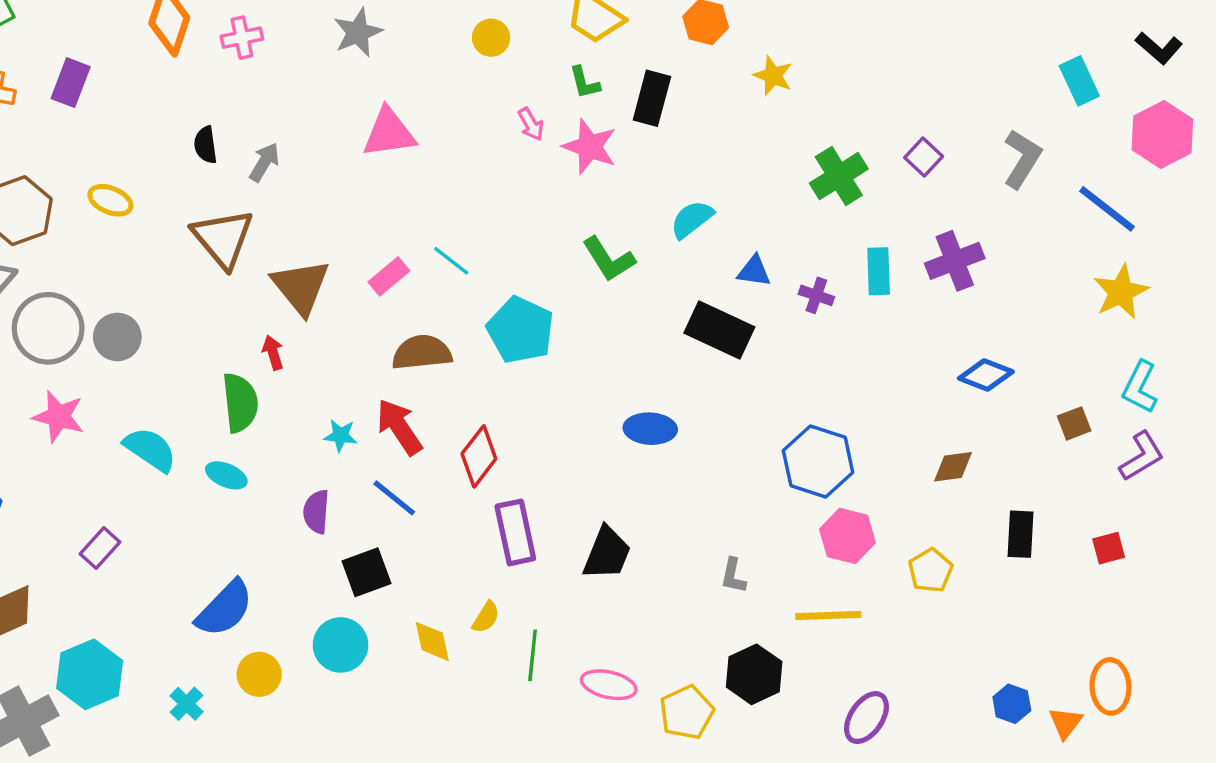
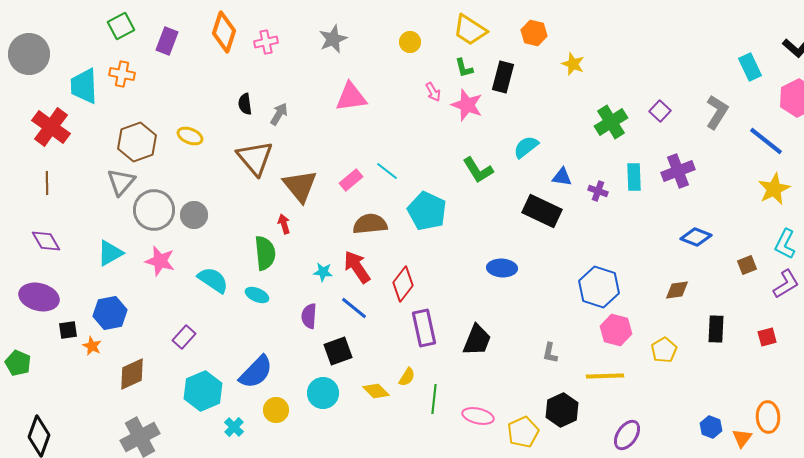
purple rectangle: (71, 83) -> (167, 41), moved
yellow diamond: (432, 641) -> (376, 391), turned -32
cyan hexagon: (90, 674) -> (203, 391), moved

